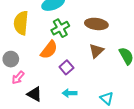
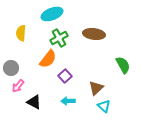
yellow semicircle: (21, 23) -> (21, 33), size x0.7
brown triangle: (96, 51) -> (96, 88), moved

